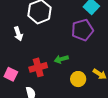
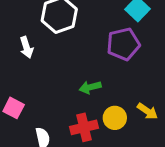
red cross: (38, 67) -> (84, 127), moved

